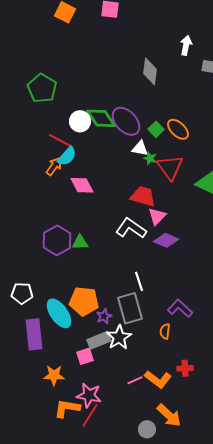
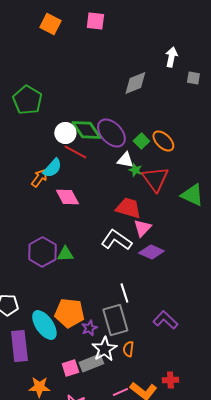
gray diamond: (150, 71) -> (135, 83), turned 60
red line: (60, 140) -> (75, 152), moved
orange semicircle: (165, 331) -> (128, 349), moved
gray rectangle: (99, 340) -> (91, 363), moved

